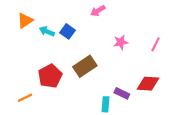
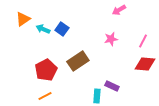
pink arrow: (98, 11) -> (119, 10), moved
red diamond: (148, 84) -> (145, 64), moved
orange line: (25, 98) -> (45, 96), moved

